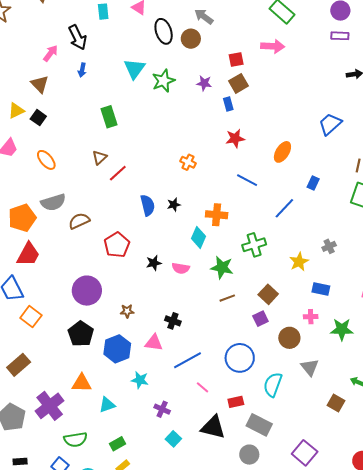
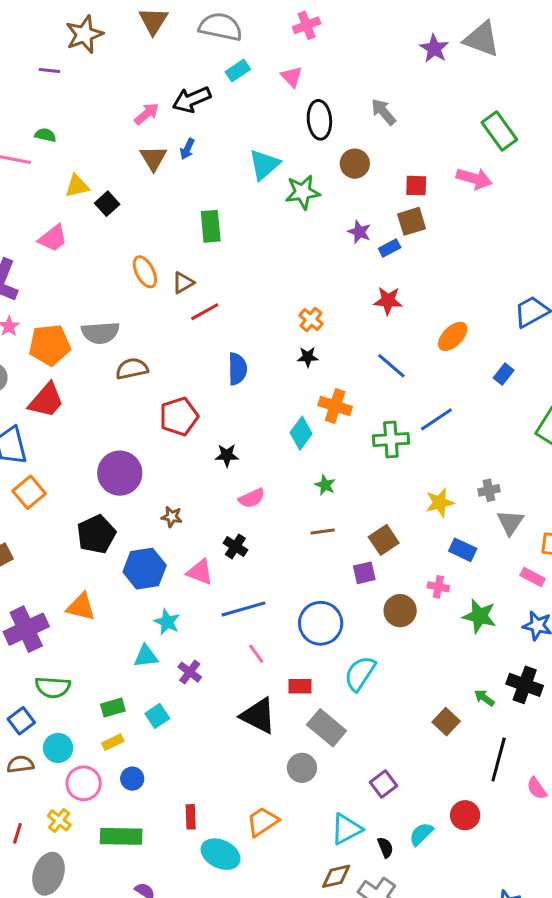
cyan rectangle: (103, 12) -> (238, 70), turned 49
black arrow: (78, 37) -> (192, 100), turned 80
brown circle: (191, 39) -> (355, 164), moved
purple star: (204, 83) -> (359, 232), moved
brown triangle: (40, 84) -> (153, 158), moved
blue rectangle: (228, 104) -> (390, 248), turned 64
orange ellipse: (46, 160) -> (145, 272), moved
blue rectangle: (313, 183) -> (504, 374), moved
black star: (174, 205) -> (308, 357), moved
green cross: (254, 245) -> (391, 440), moved
green star: (222, 267) -> (325, 485), size x0.6
pink semicircle: (181, 268) -> (252, 498), moved, turned -48
gray triangle: (310, 367) -> (510, 522), moved
cyan triangle: (107, 405) -> (146, 656), moved
cyan square: (173, 439) -> (157, 716), moved
purple square: (305, 453) -> (383, 784), size x0.7

